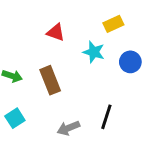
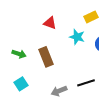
black line: (106, 117) -> (86, 83), turned 54

